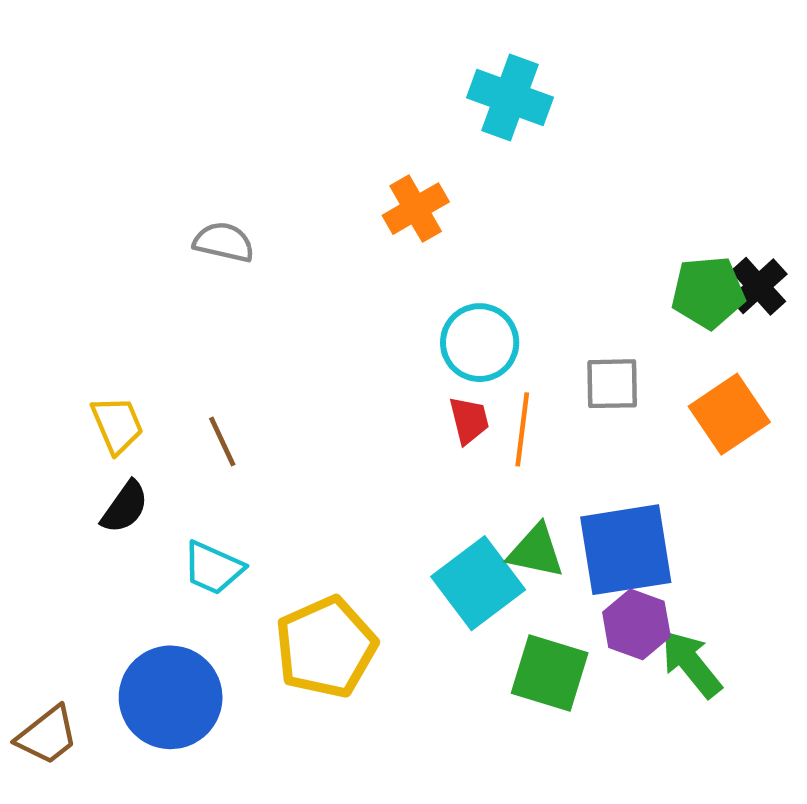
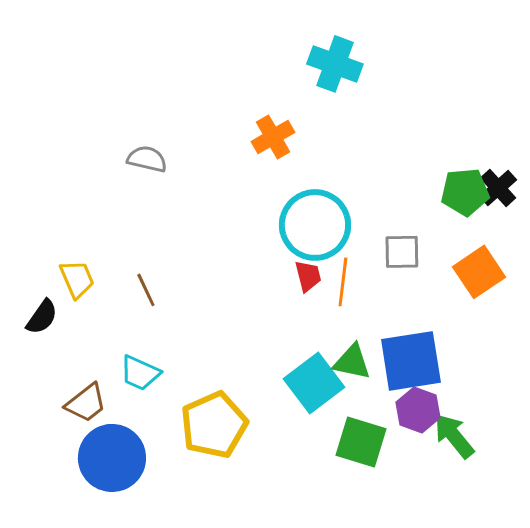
cyan circle: (480, 343) -> (315, 225), size x1.4
black semicircle: (125, 507) -> (42, 317), moved
brown trapezoid: (47, 735) -> (86, 403), moved

